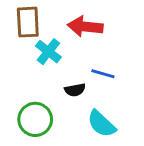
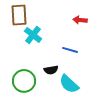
red arrow: (85, 27) -> (80, 20), moved, size x0.6
black semicircle: (75, 90) -> (51, 70), moved

